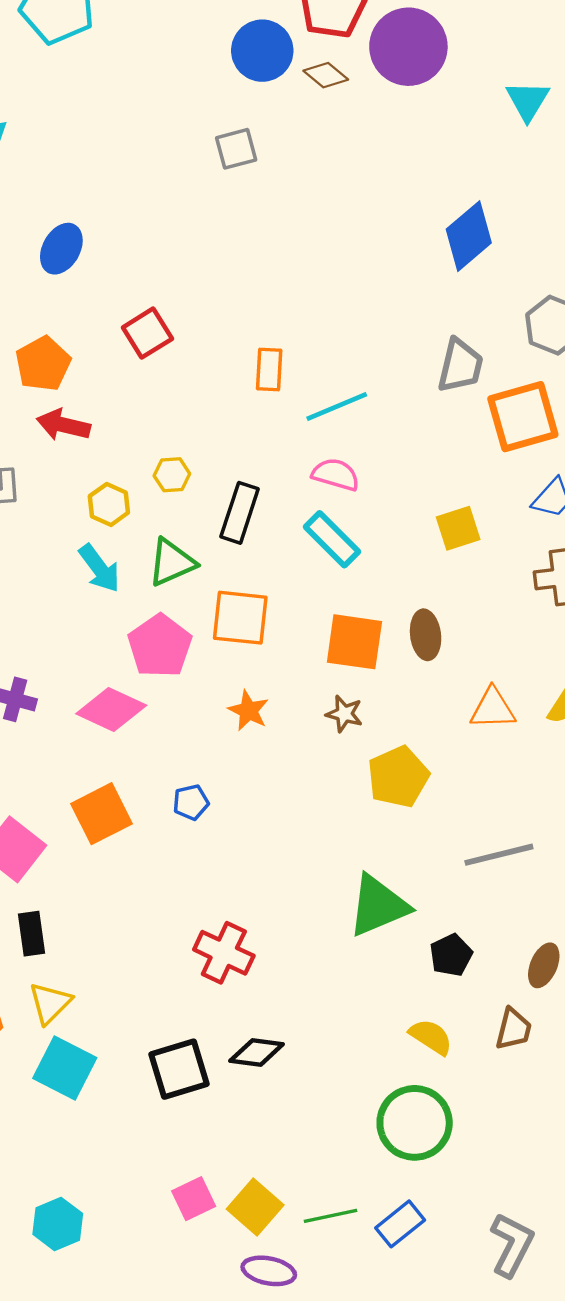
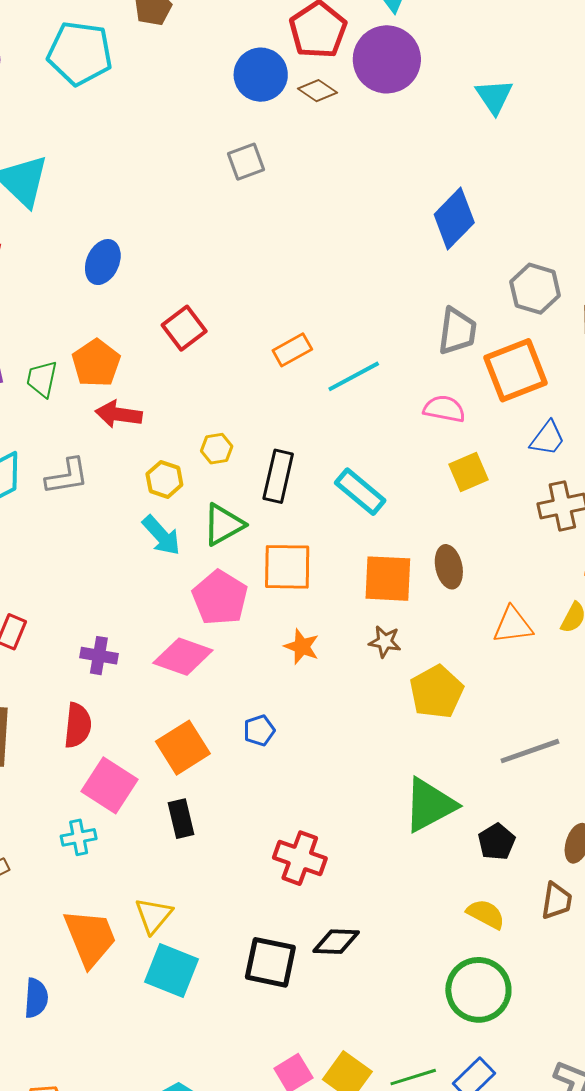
orange rectangle: (269, 370) -> (292, 350), turned 63
pink semicircle: (336, 475) -> (444, 409), moved
black rectangle: (32, 934) -> (181, 819), moved
black square: (179, 1069) -> (270, 962), turned 34

